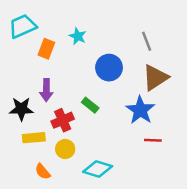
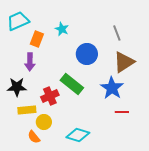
purple arrow: (46, 90) -> (30, 62), moved
green rectangle: (90, 105) -> (72, 84), size x1.6
yellow circle: (65, 149) -> (44, 122), moved

